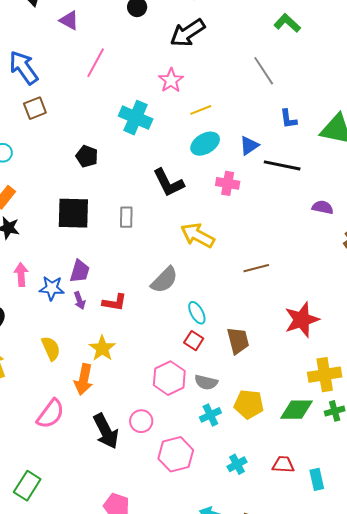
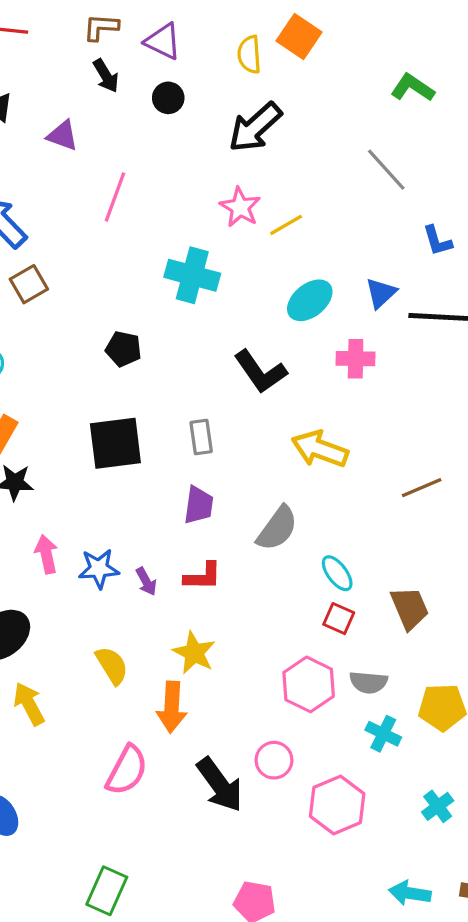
yellow line: (201, 110) -> (286, 225), moved
purple trapezoid: (80, 271) -> (199, 505), moved
cyan cross: (210, 415) -> (383, 734), turned -30

